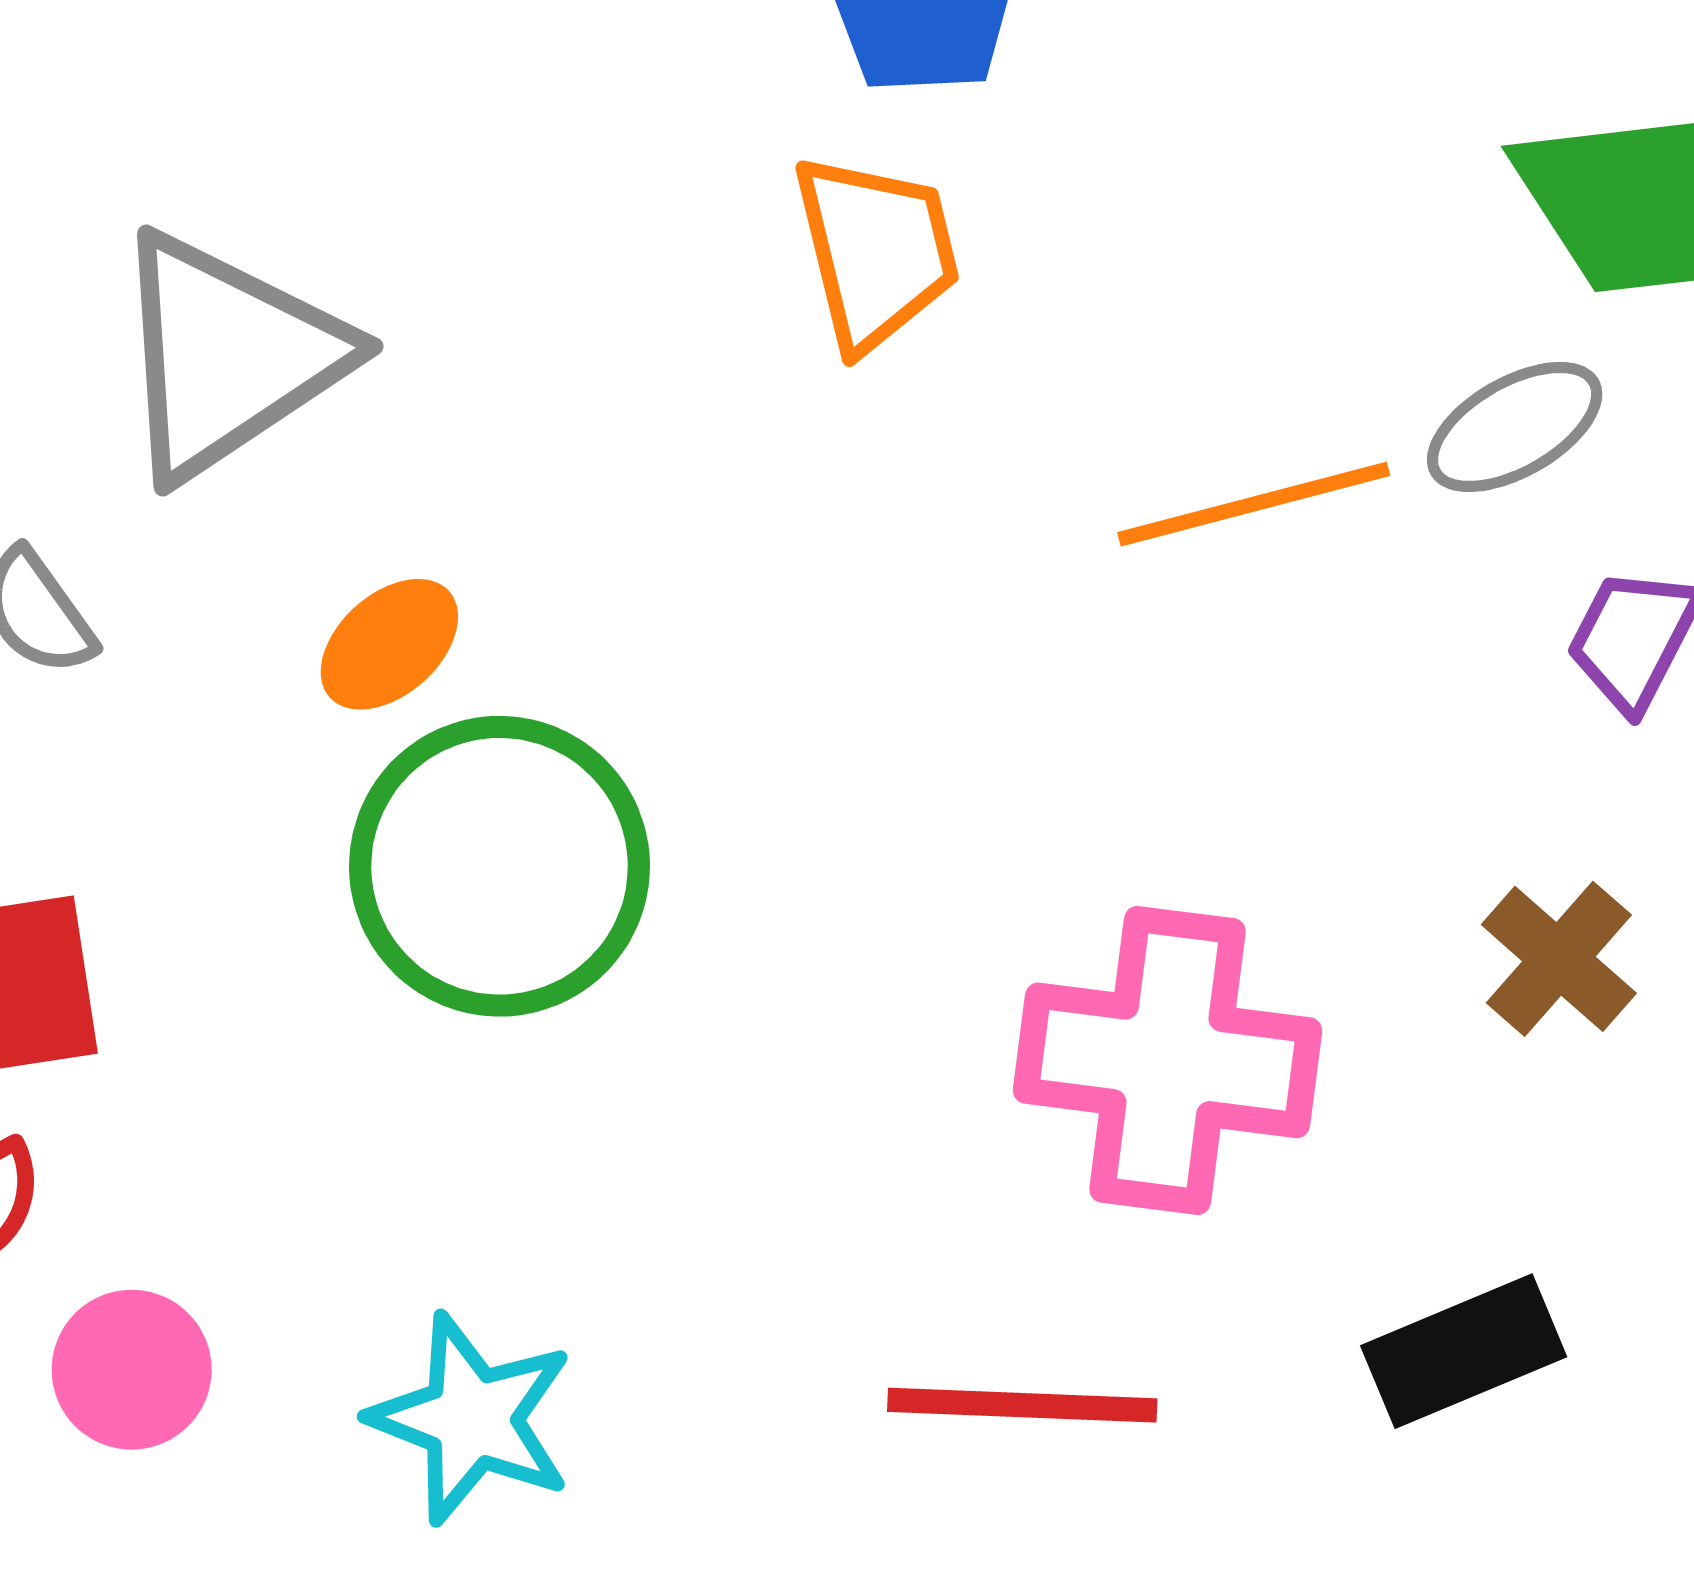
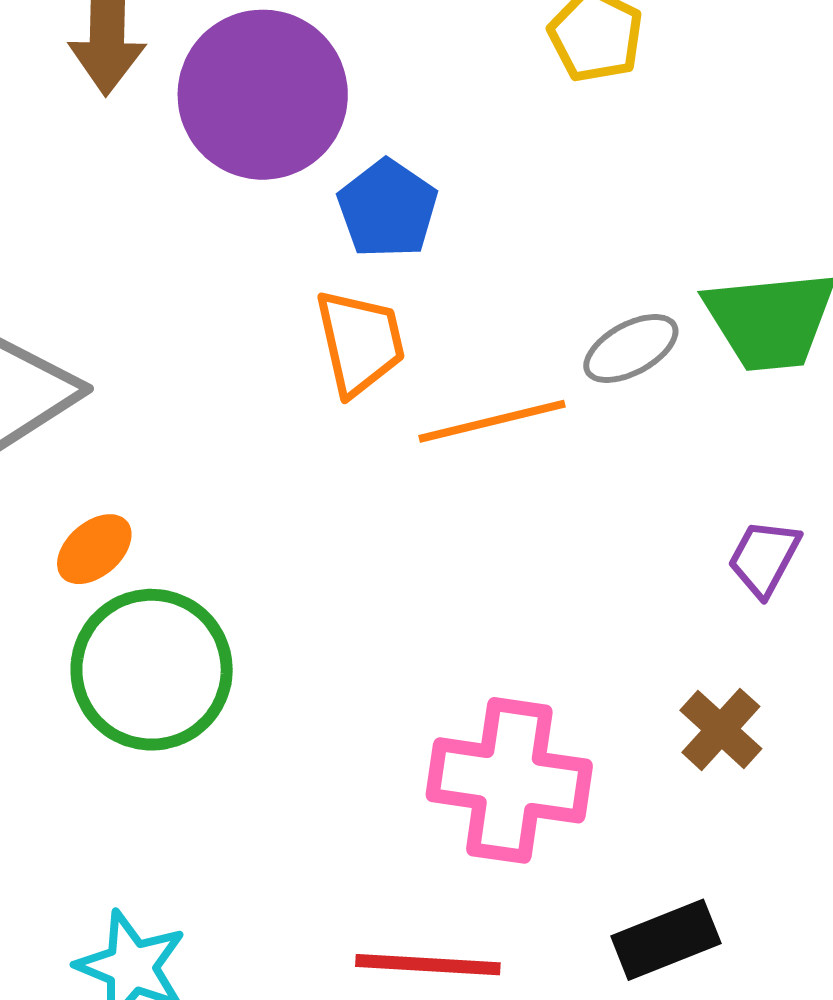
gray ellipse: (1515, 427) -> (631, 348), moved
orange line: (1254, 504) -> (492, 421), moved

